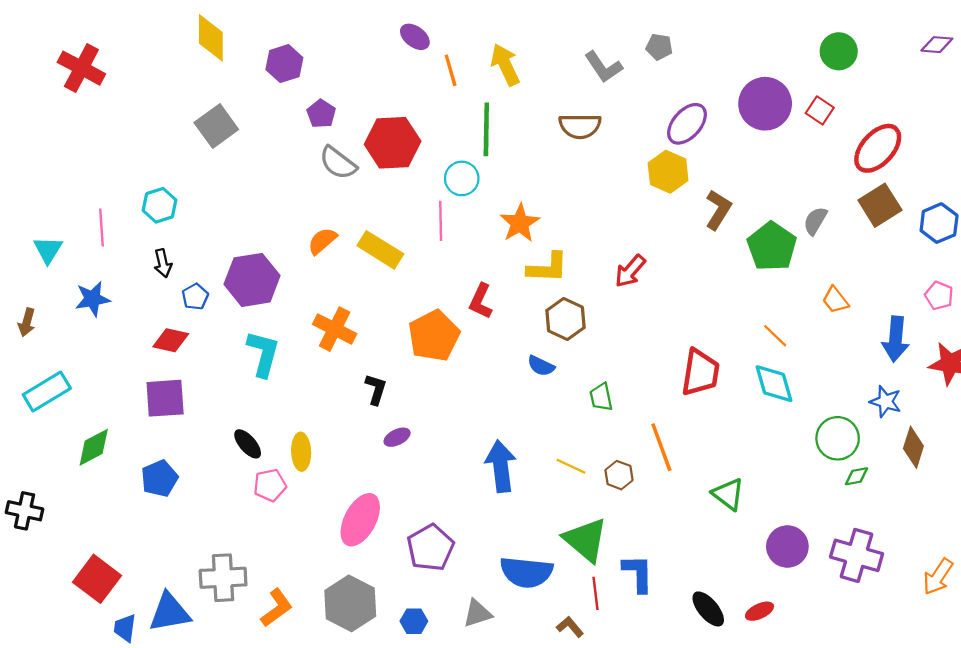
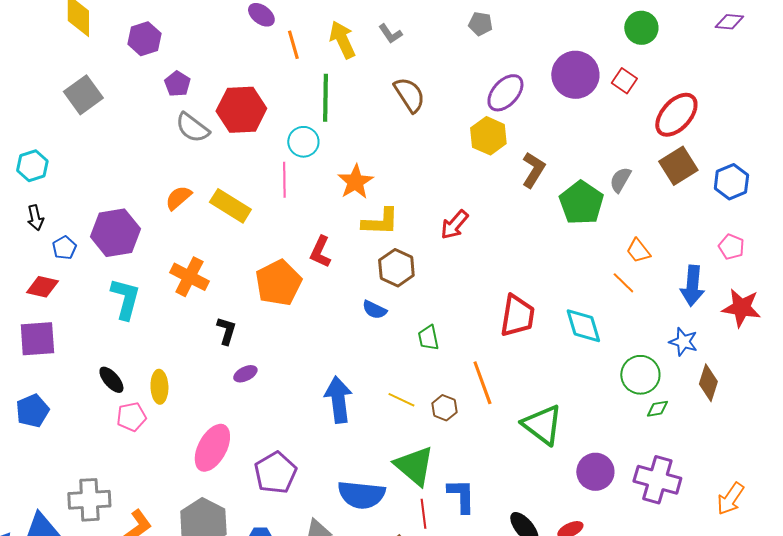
gray L-shape: (603, 67) -> (390, 34), moved, size x0.7
brown semicircle: (580, 126) -> (409, 95), turned -123
orange line: (775, 336) -> (623, 283), moved
green triangle: (728, 494) -> (542, 425), size x1.4

